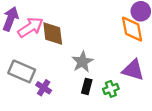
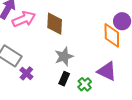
brown diamond: (53, 33) -> (55, 24), moved
green cross: (111, 89) -> (85, 84), turned -32

